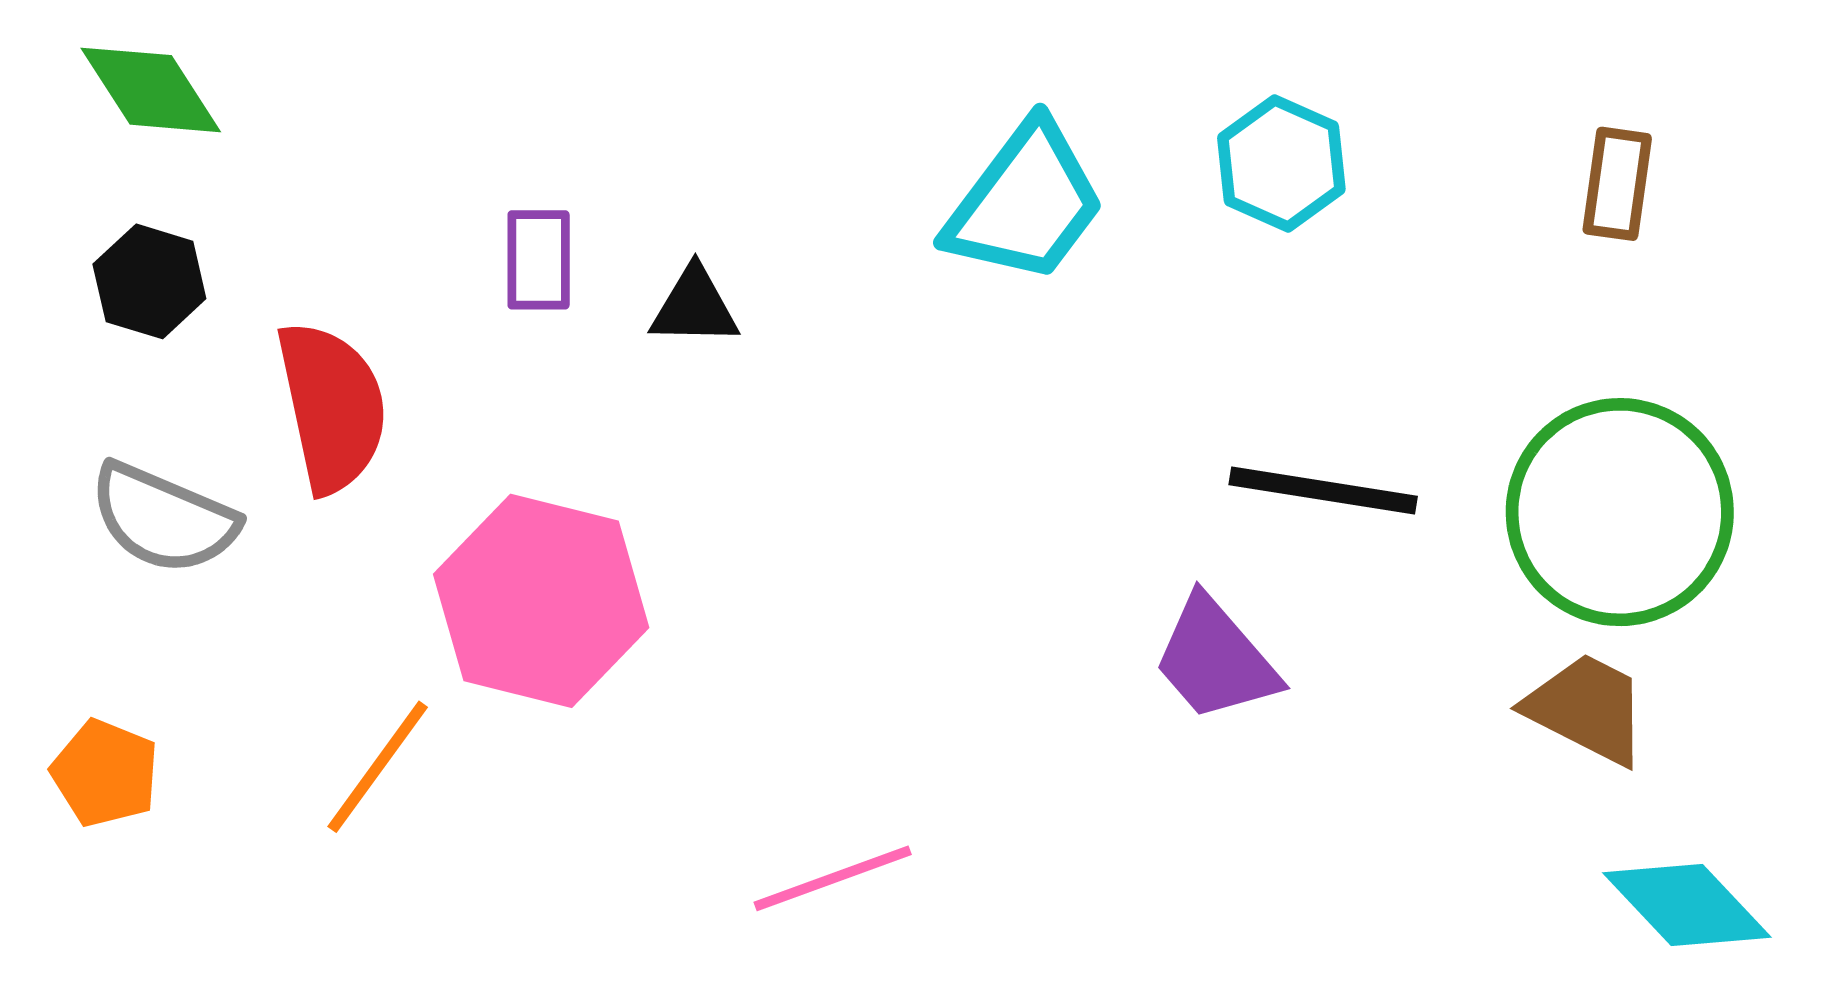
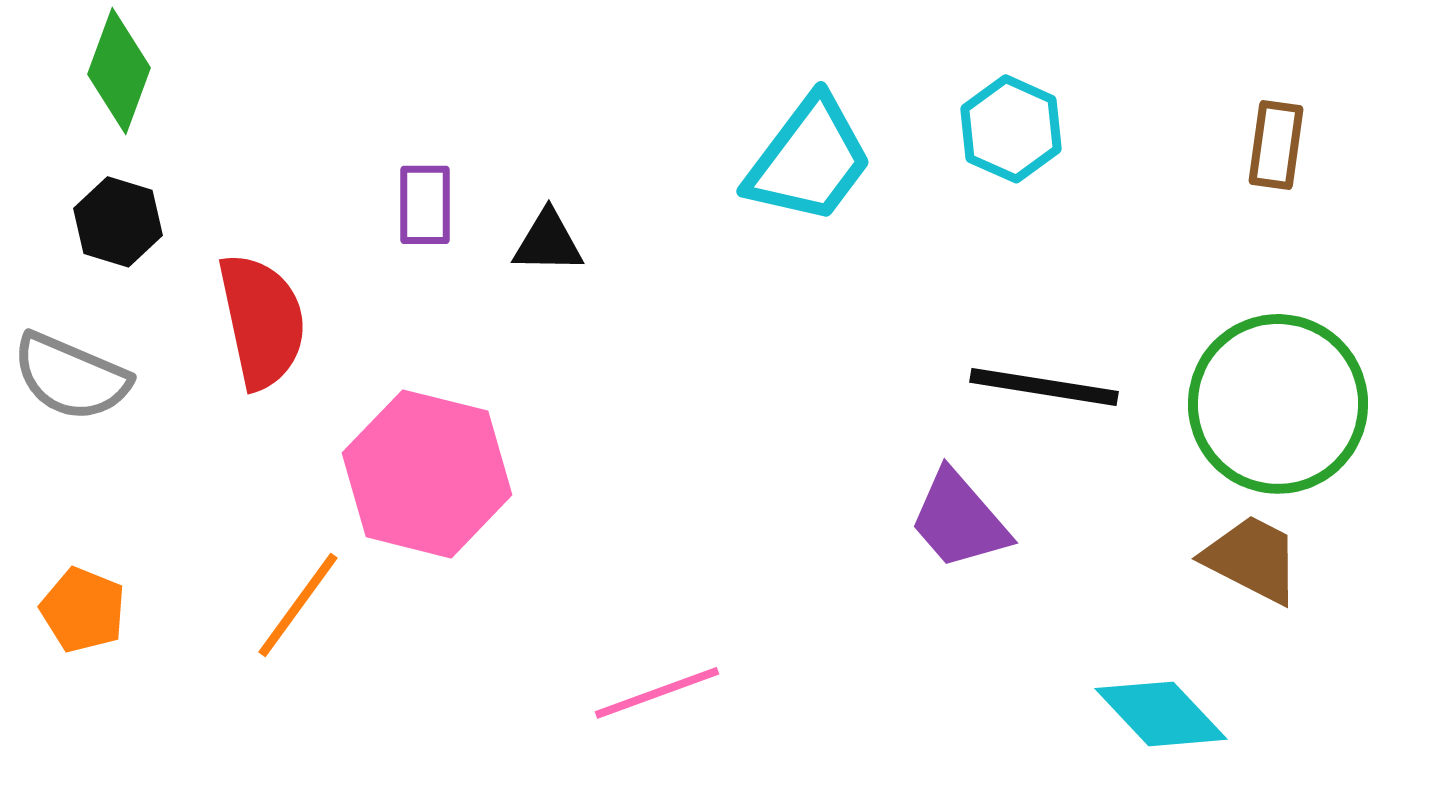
green diamond: (151, 90) -> (119, 71), turned 53
gray semicircle: (163, 518) -> (71, 377), moved
cyan diamond: (1687, 905) -> (1161, 714), moved

